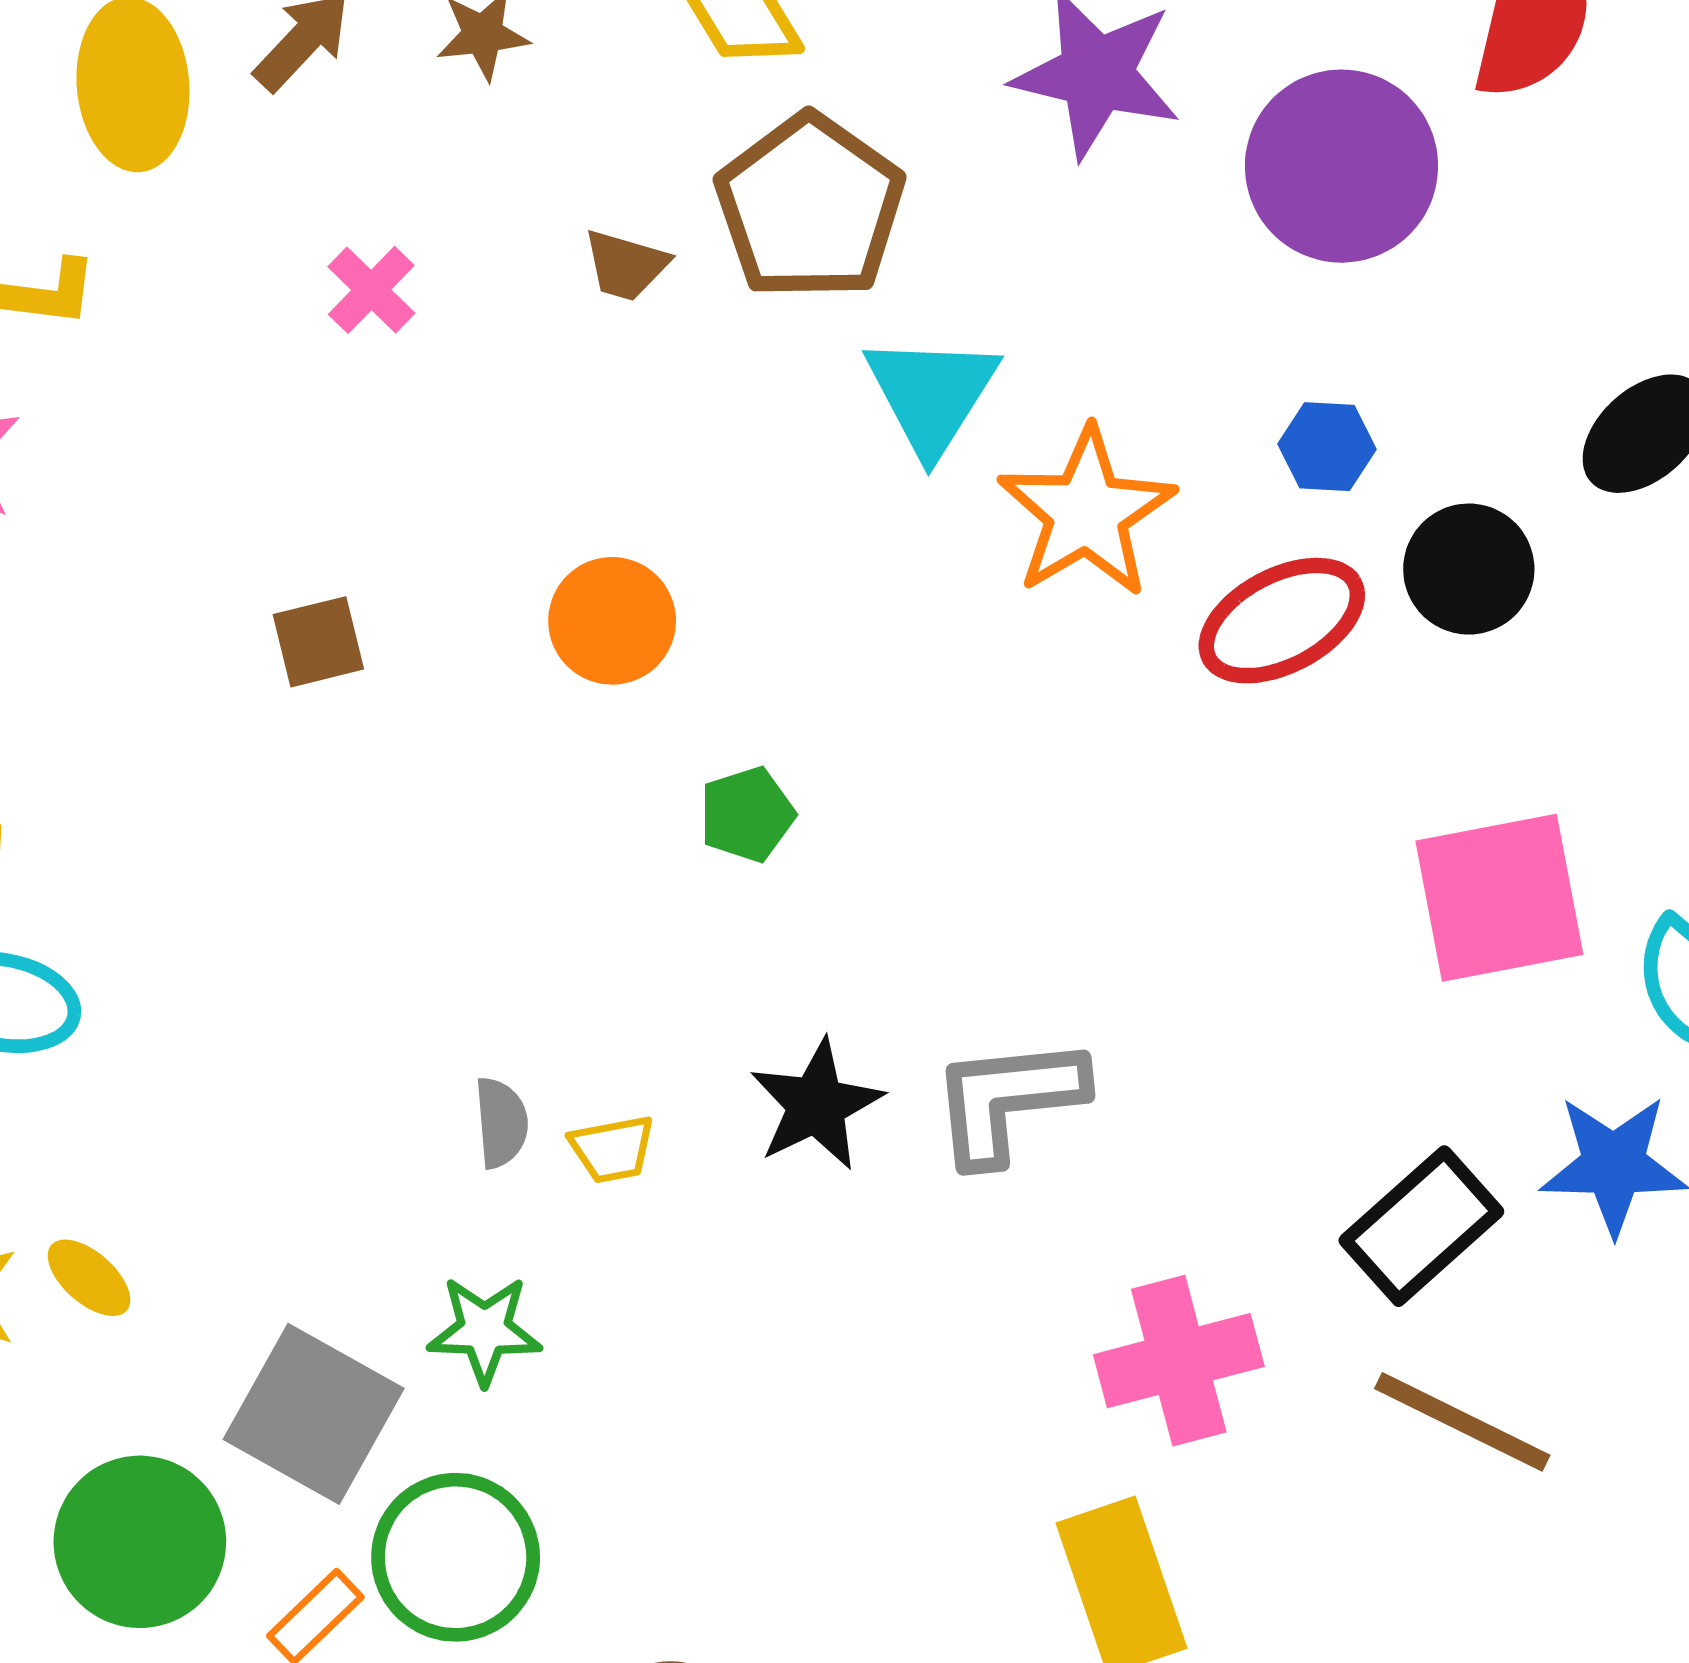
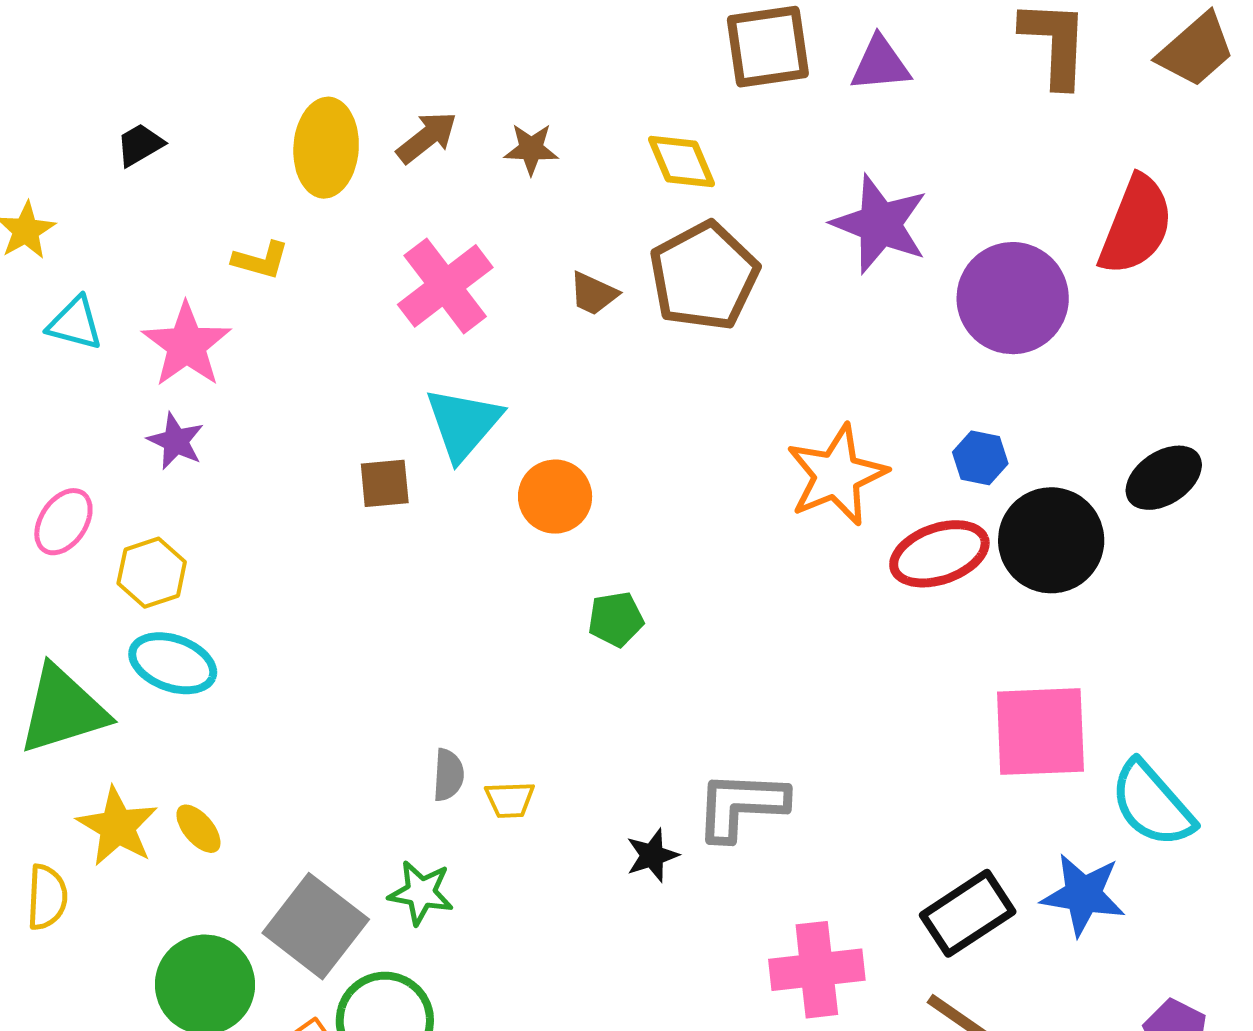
pink cross: (371, 290) -> (445, 286), size x1.8
cyan triangle: (931, 394) -> (463, 424), moved
black circle: (1469, 569) -> (1051, 540), size x1.4
black star: (816, 1105) -> (652, 855), moved, size x0.7

